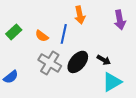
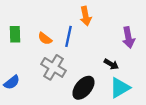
purple arrow: (120, 20) -> (128, 37), moved
green rectangle: (14, 32) -> (15, 34), turned -49
black ellipse: (78, 62) -> (83, 88), moved

